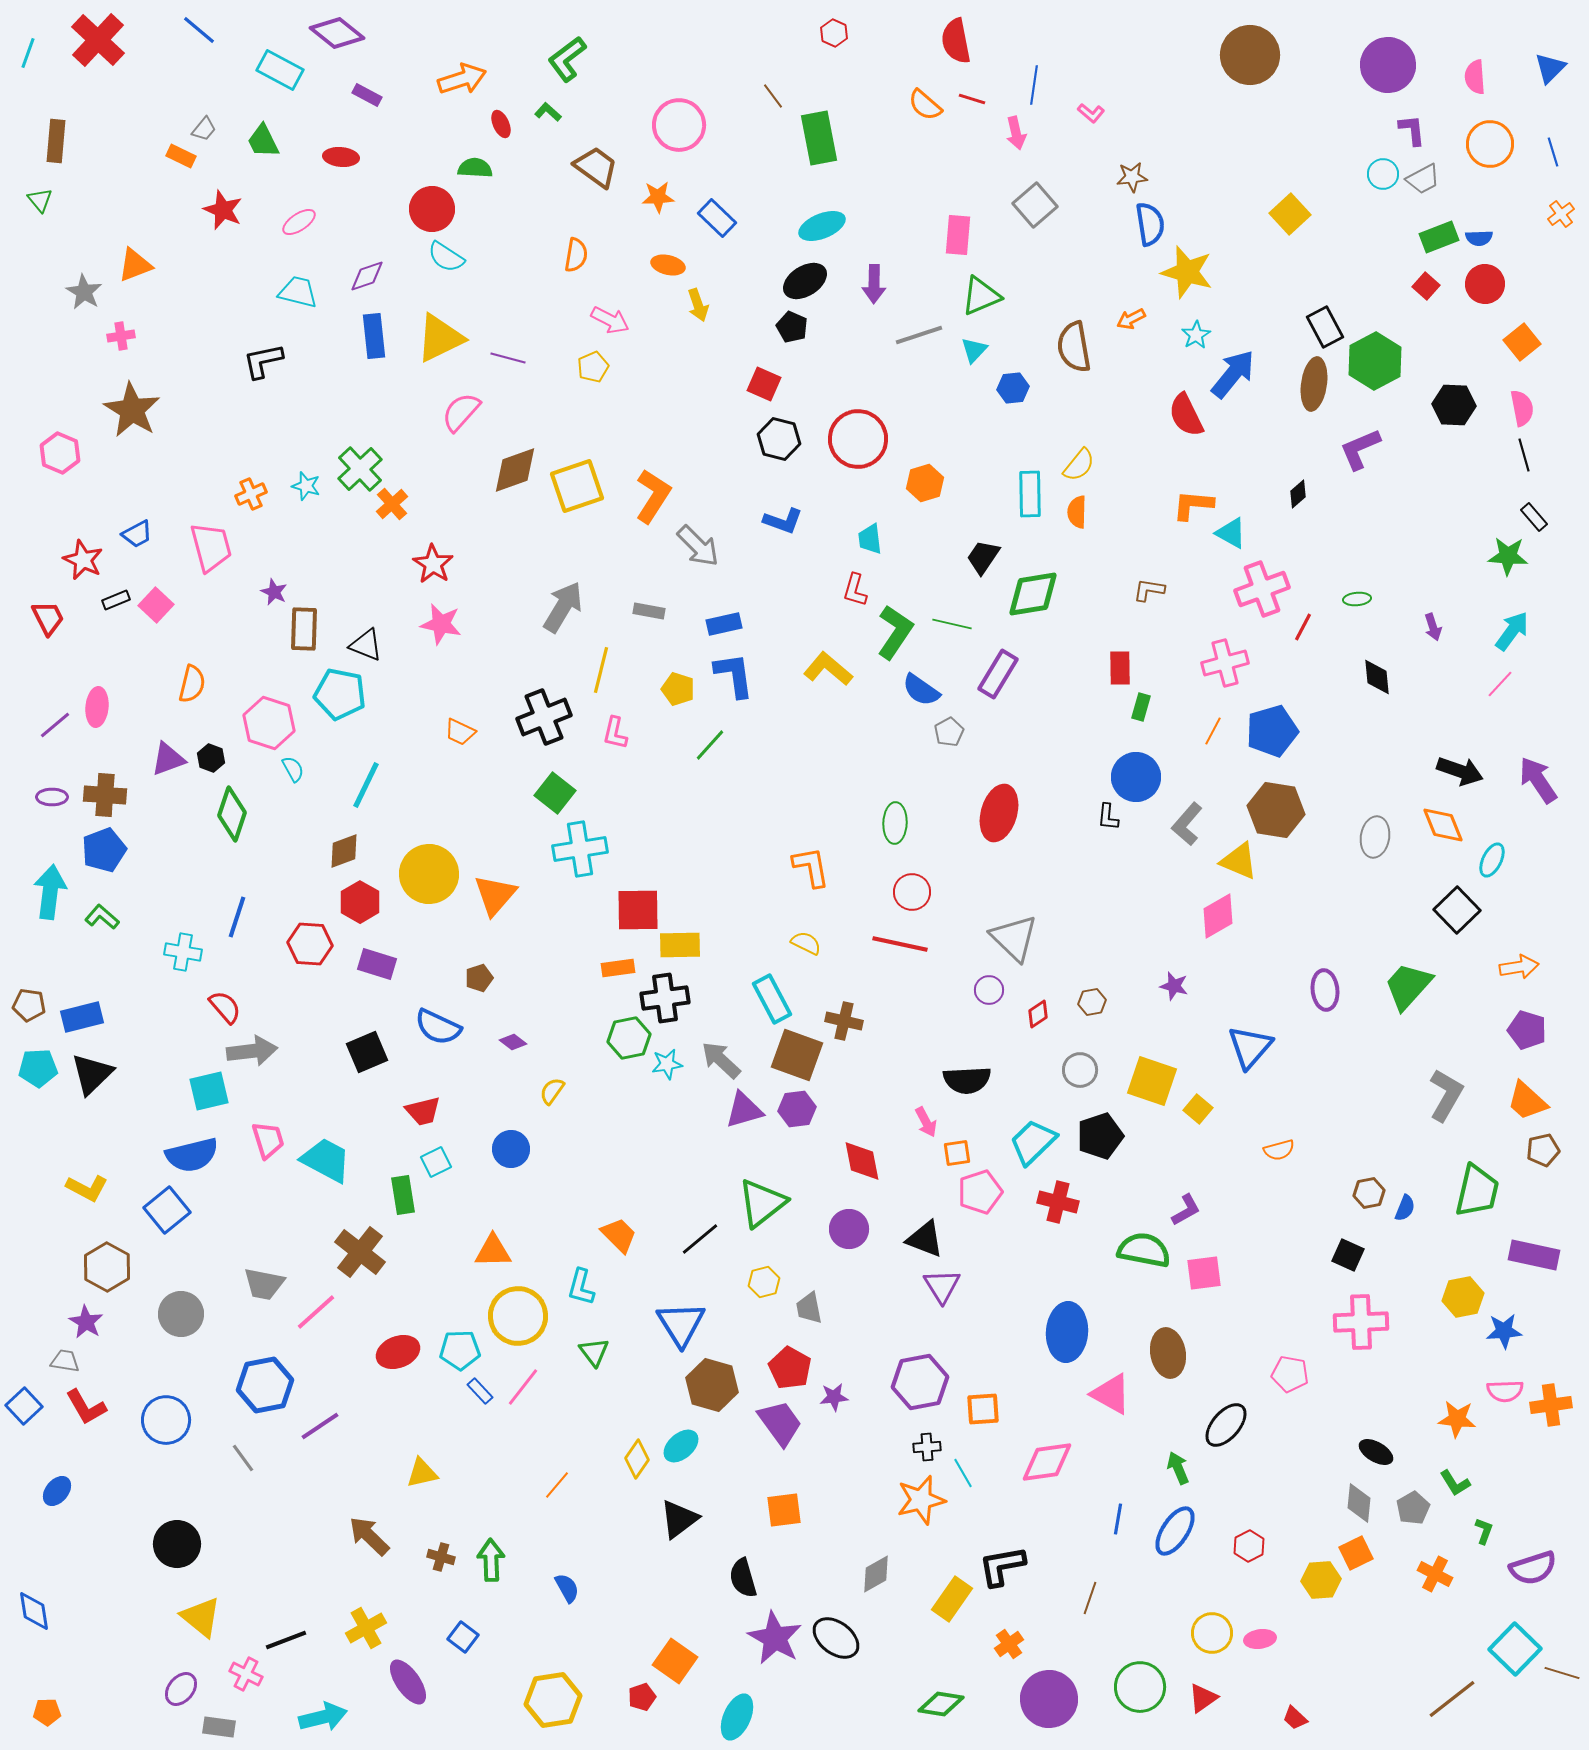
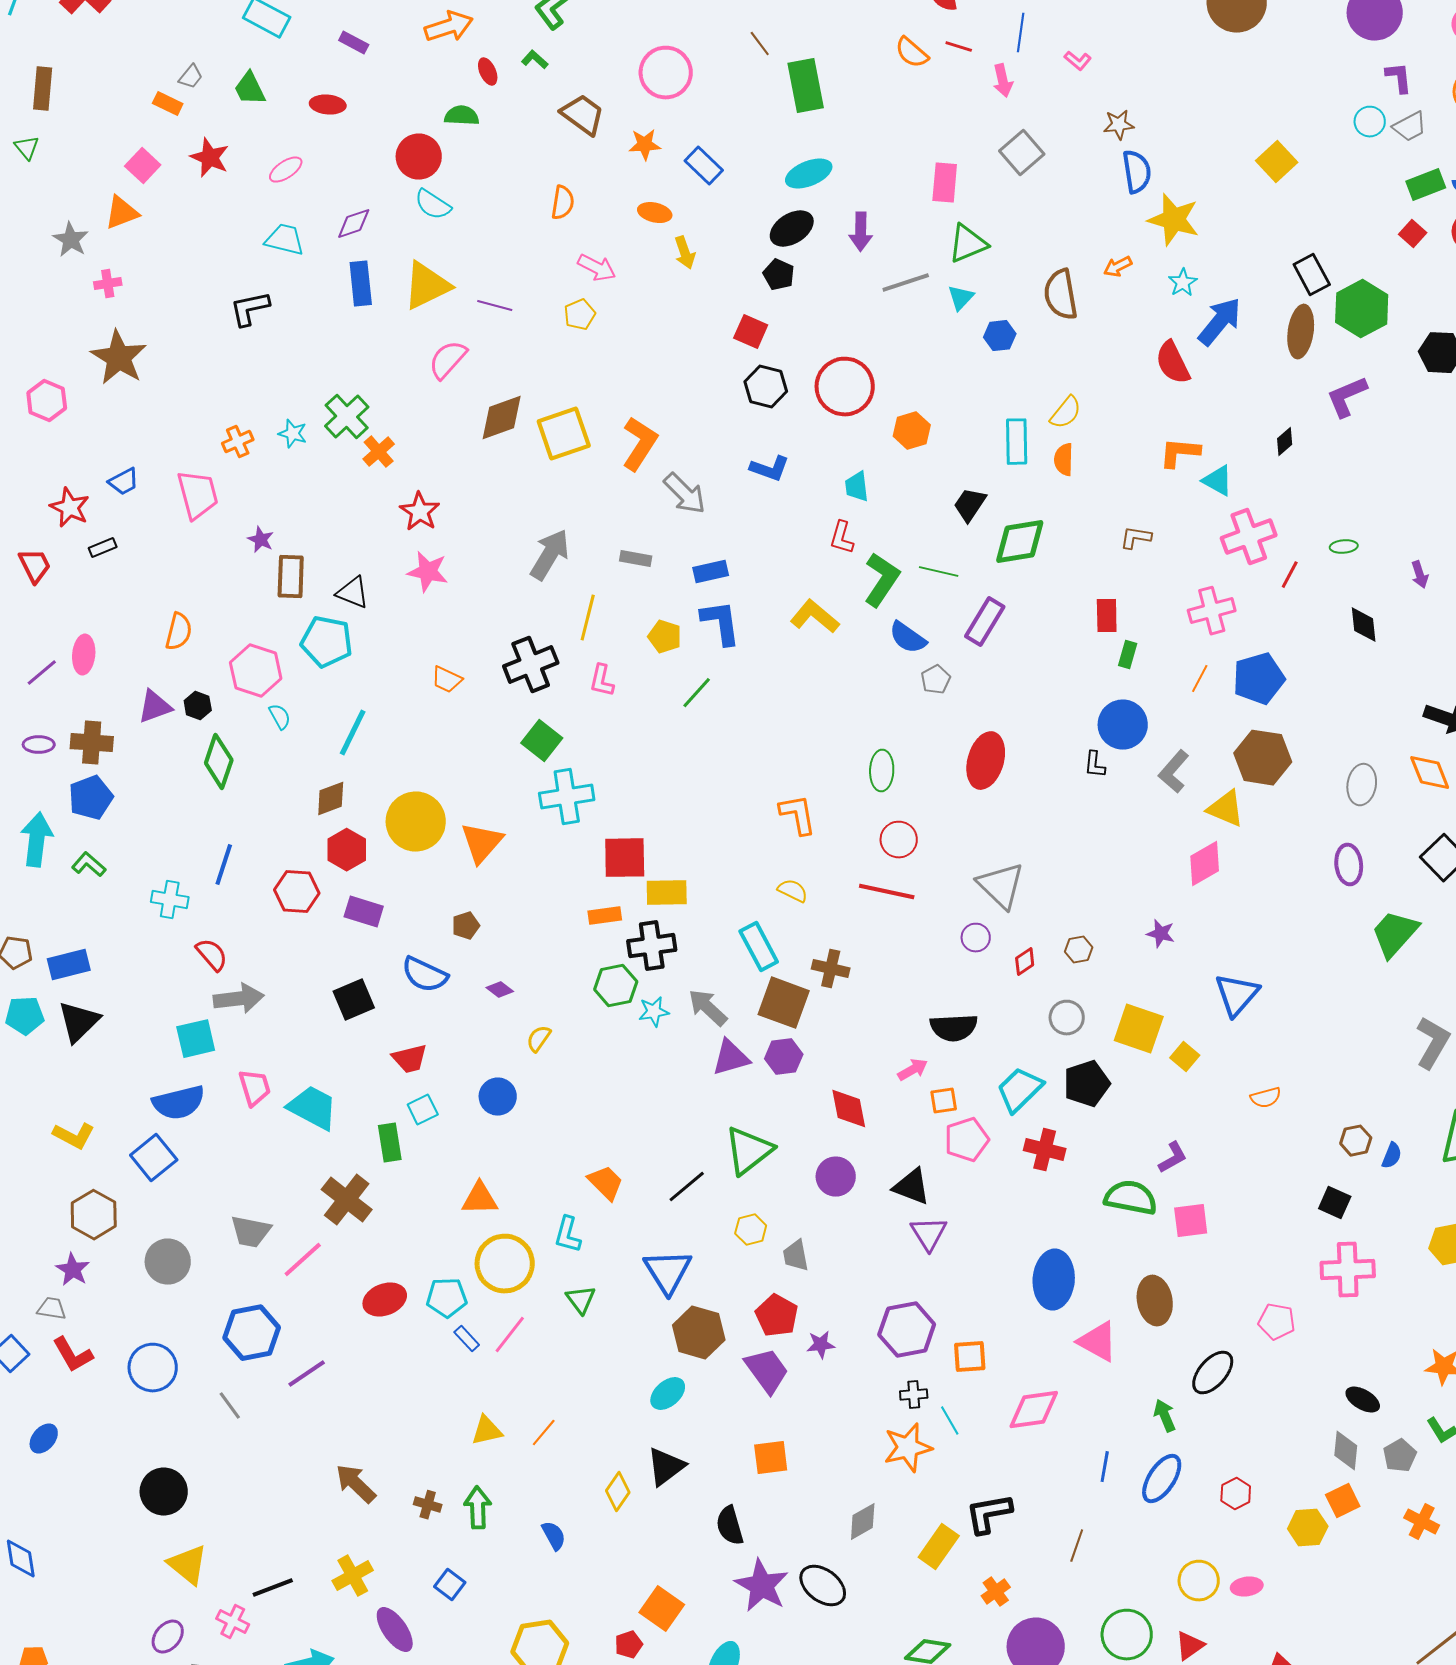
pink square: (156, 605) -> (143, 166), moved
purple ellipse: (1325, 990) -> (1349, 865), moved
pink arrow: (926, 1122) -> (913, 1070), turned -92
yellow diamond: (637, 1459) -> (618, 1492), moved
yellow triangle: (422, 1473) -> (487, 1431), moved

